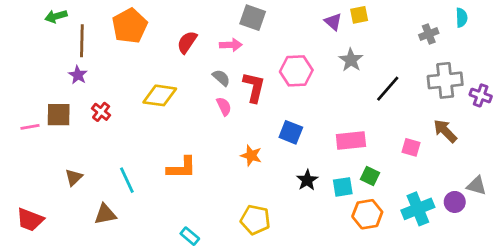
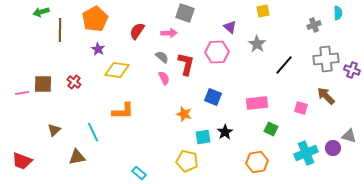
purple triangle: (333, 22) -> (230, 27), moved
purple star: (78, 75) -> (98, 49), moved
orange L-shape: (182, 168) -> (123, 111), moved
cyan square: (343, 187) -> (203, 137), moved
orange hexagon: (367, 214) -> (257, 162), moved

